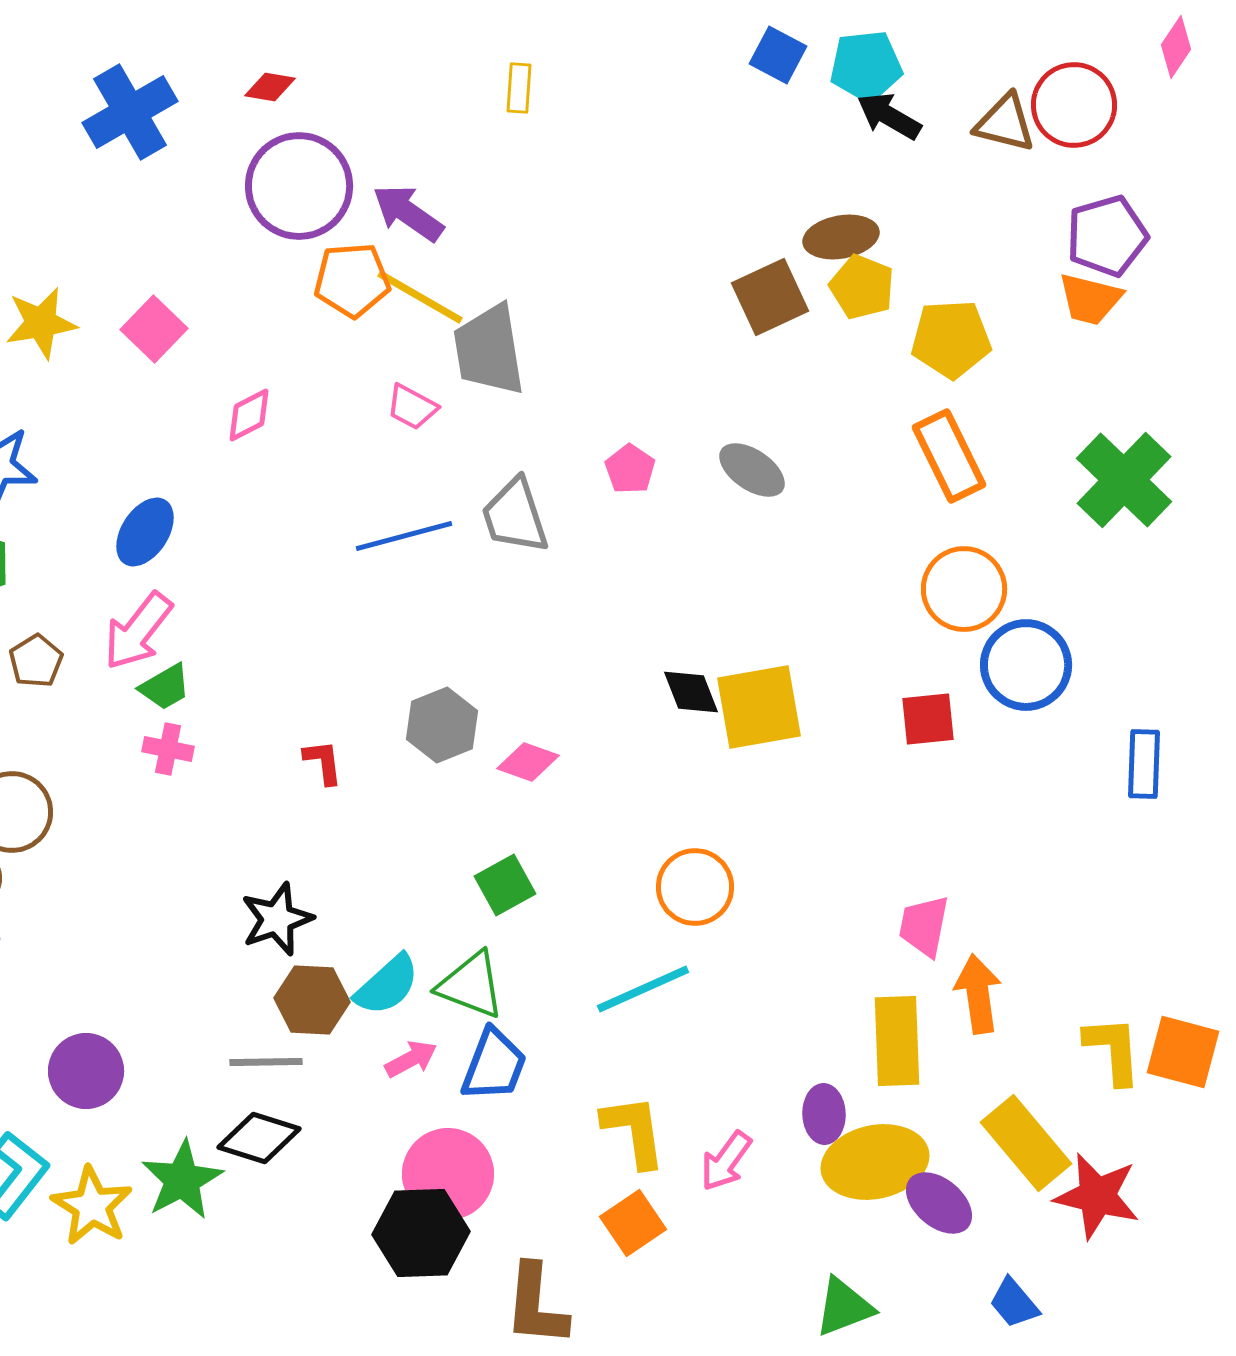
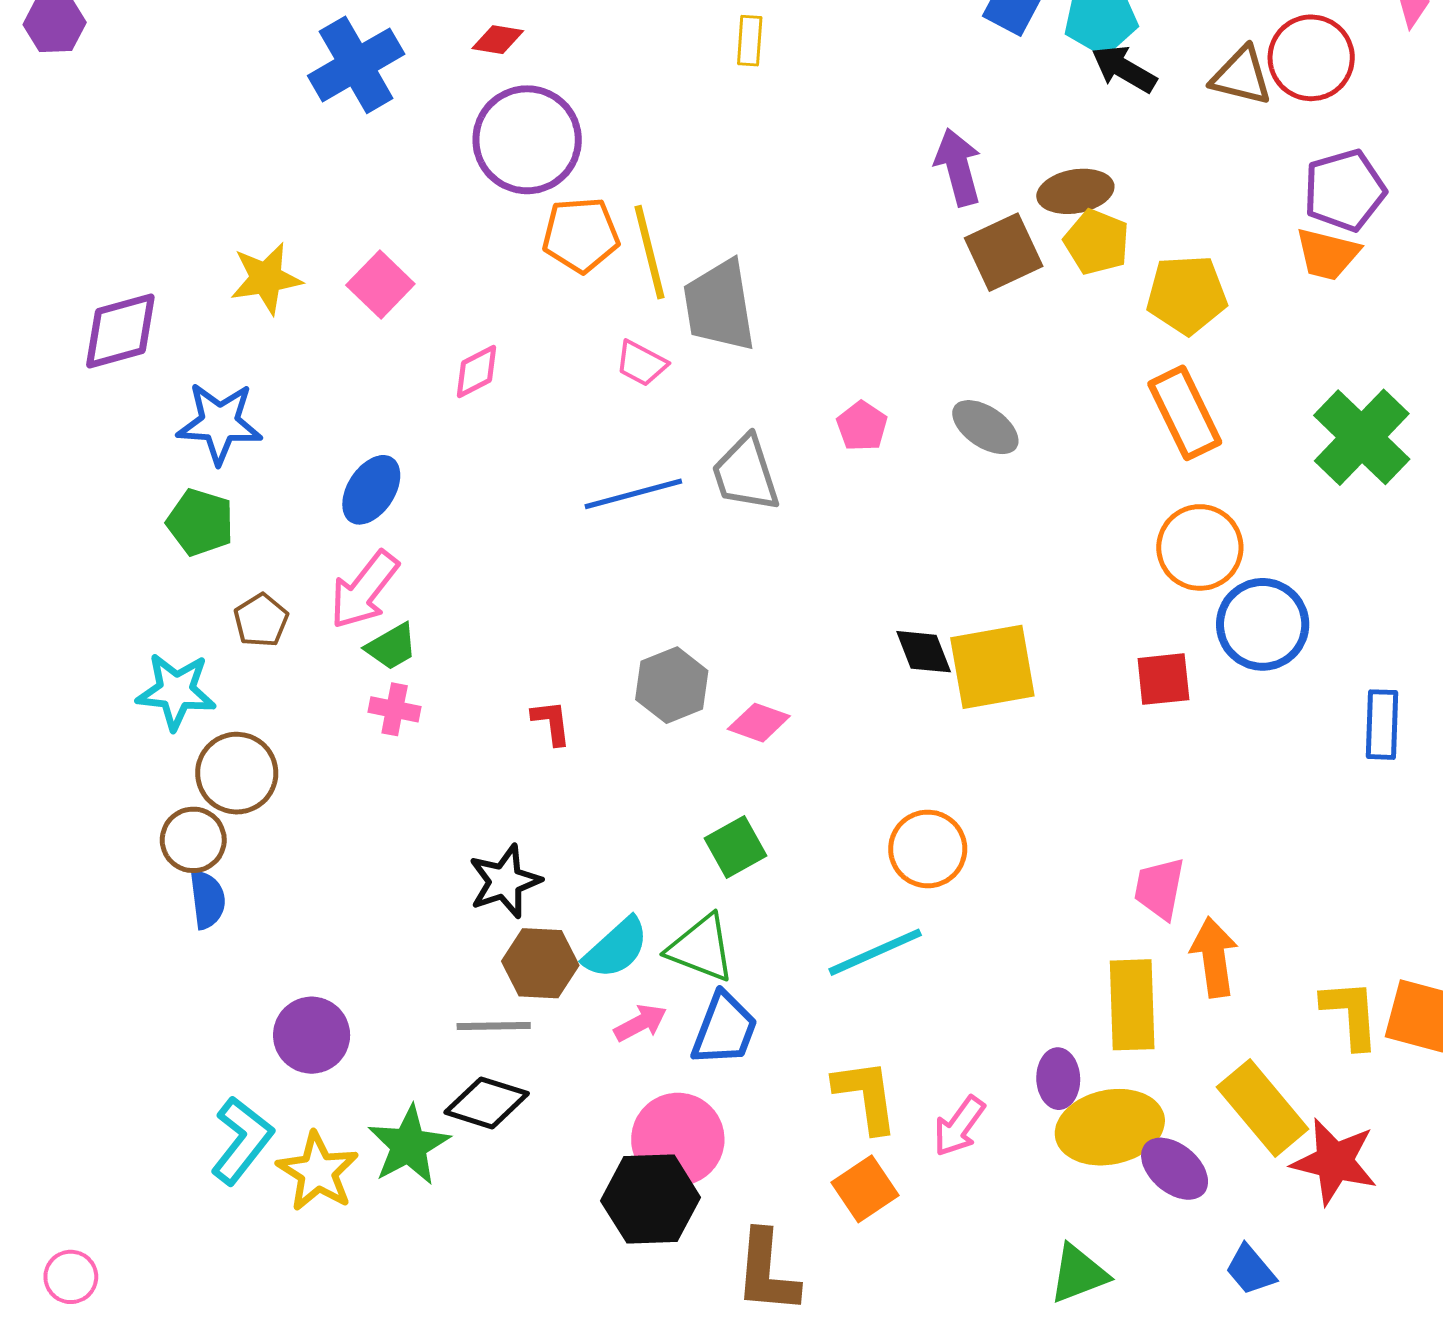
purple arrow: (408, 213) -> (958, 167), moved, turned 40
yellow line: (420, 297) -> (650, 252), turned 46

